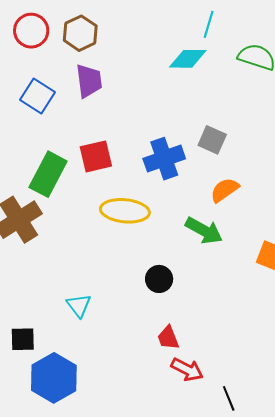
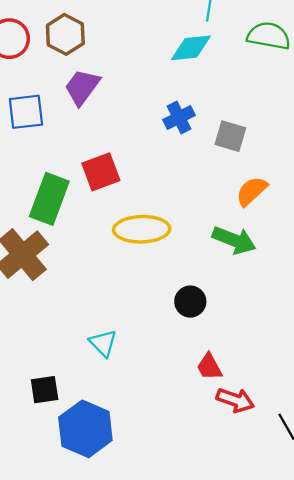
purple trapezoid: (89, 81) -> (82, 87), turned -129
blue square: (37, 96) -> (26, 112), turned -32
blue cross: (164, 159) -> (179, 118), moved, size x0.7

